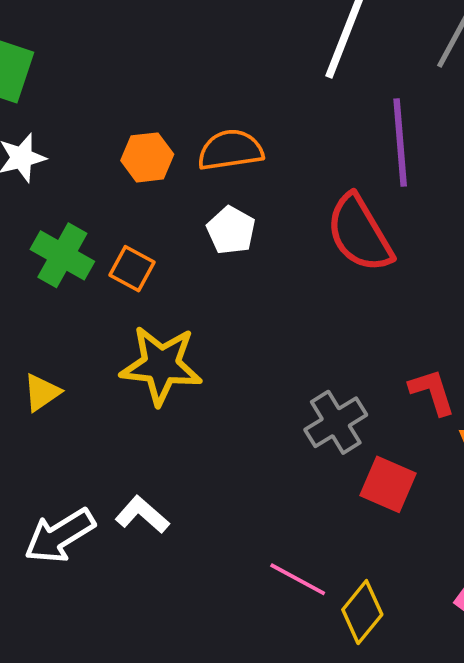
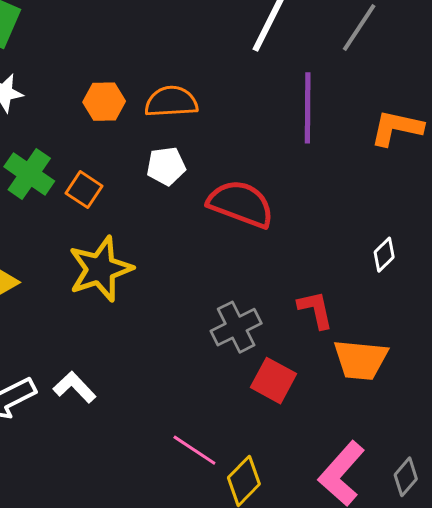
white pentagon: (231, 230) -> (166, 166), turned 30
red semicircle: (359, 233) -> (241, 204), moved, turned 136
yellow star: (161, 365) -> (100, 269), turned -30

